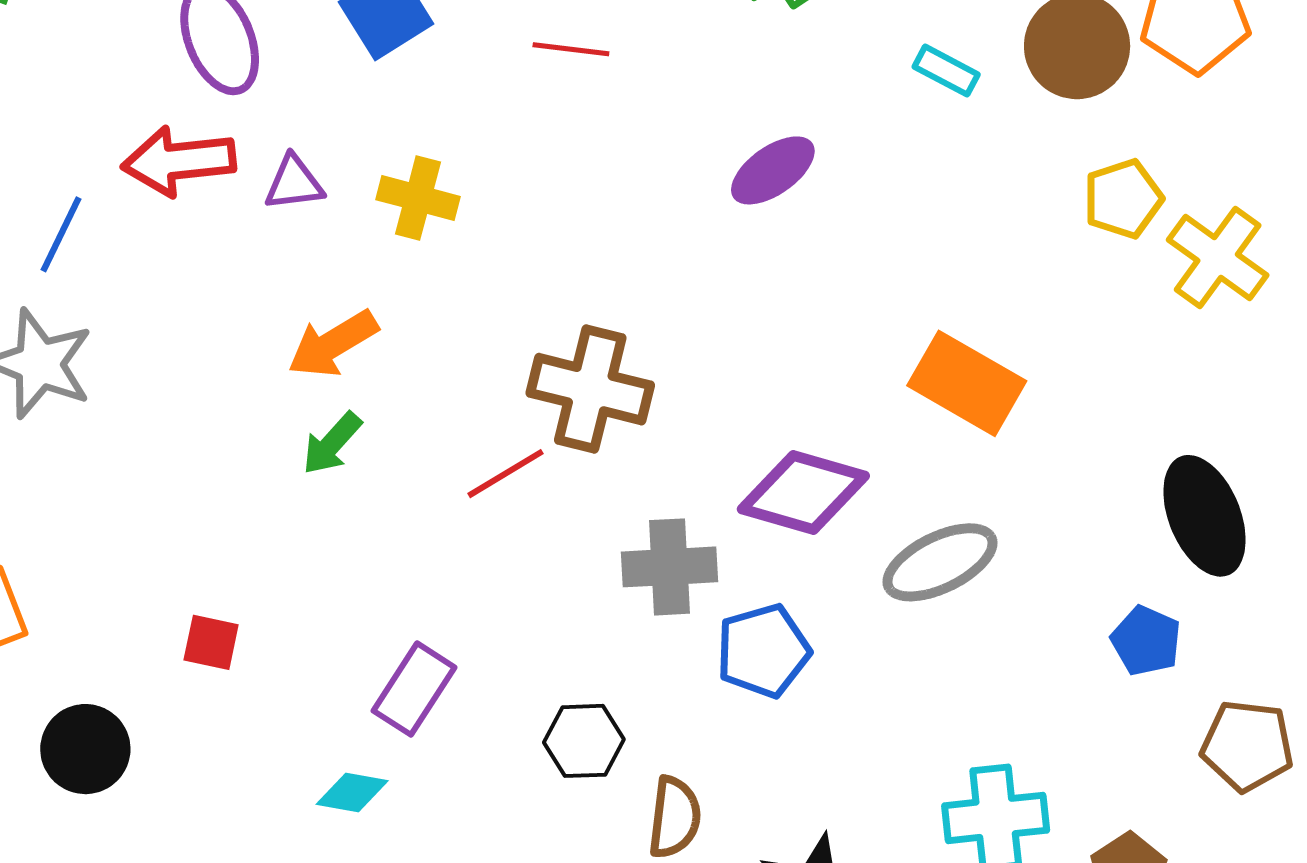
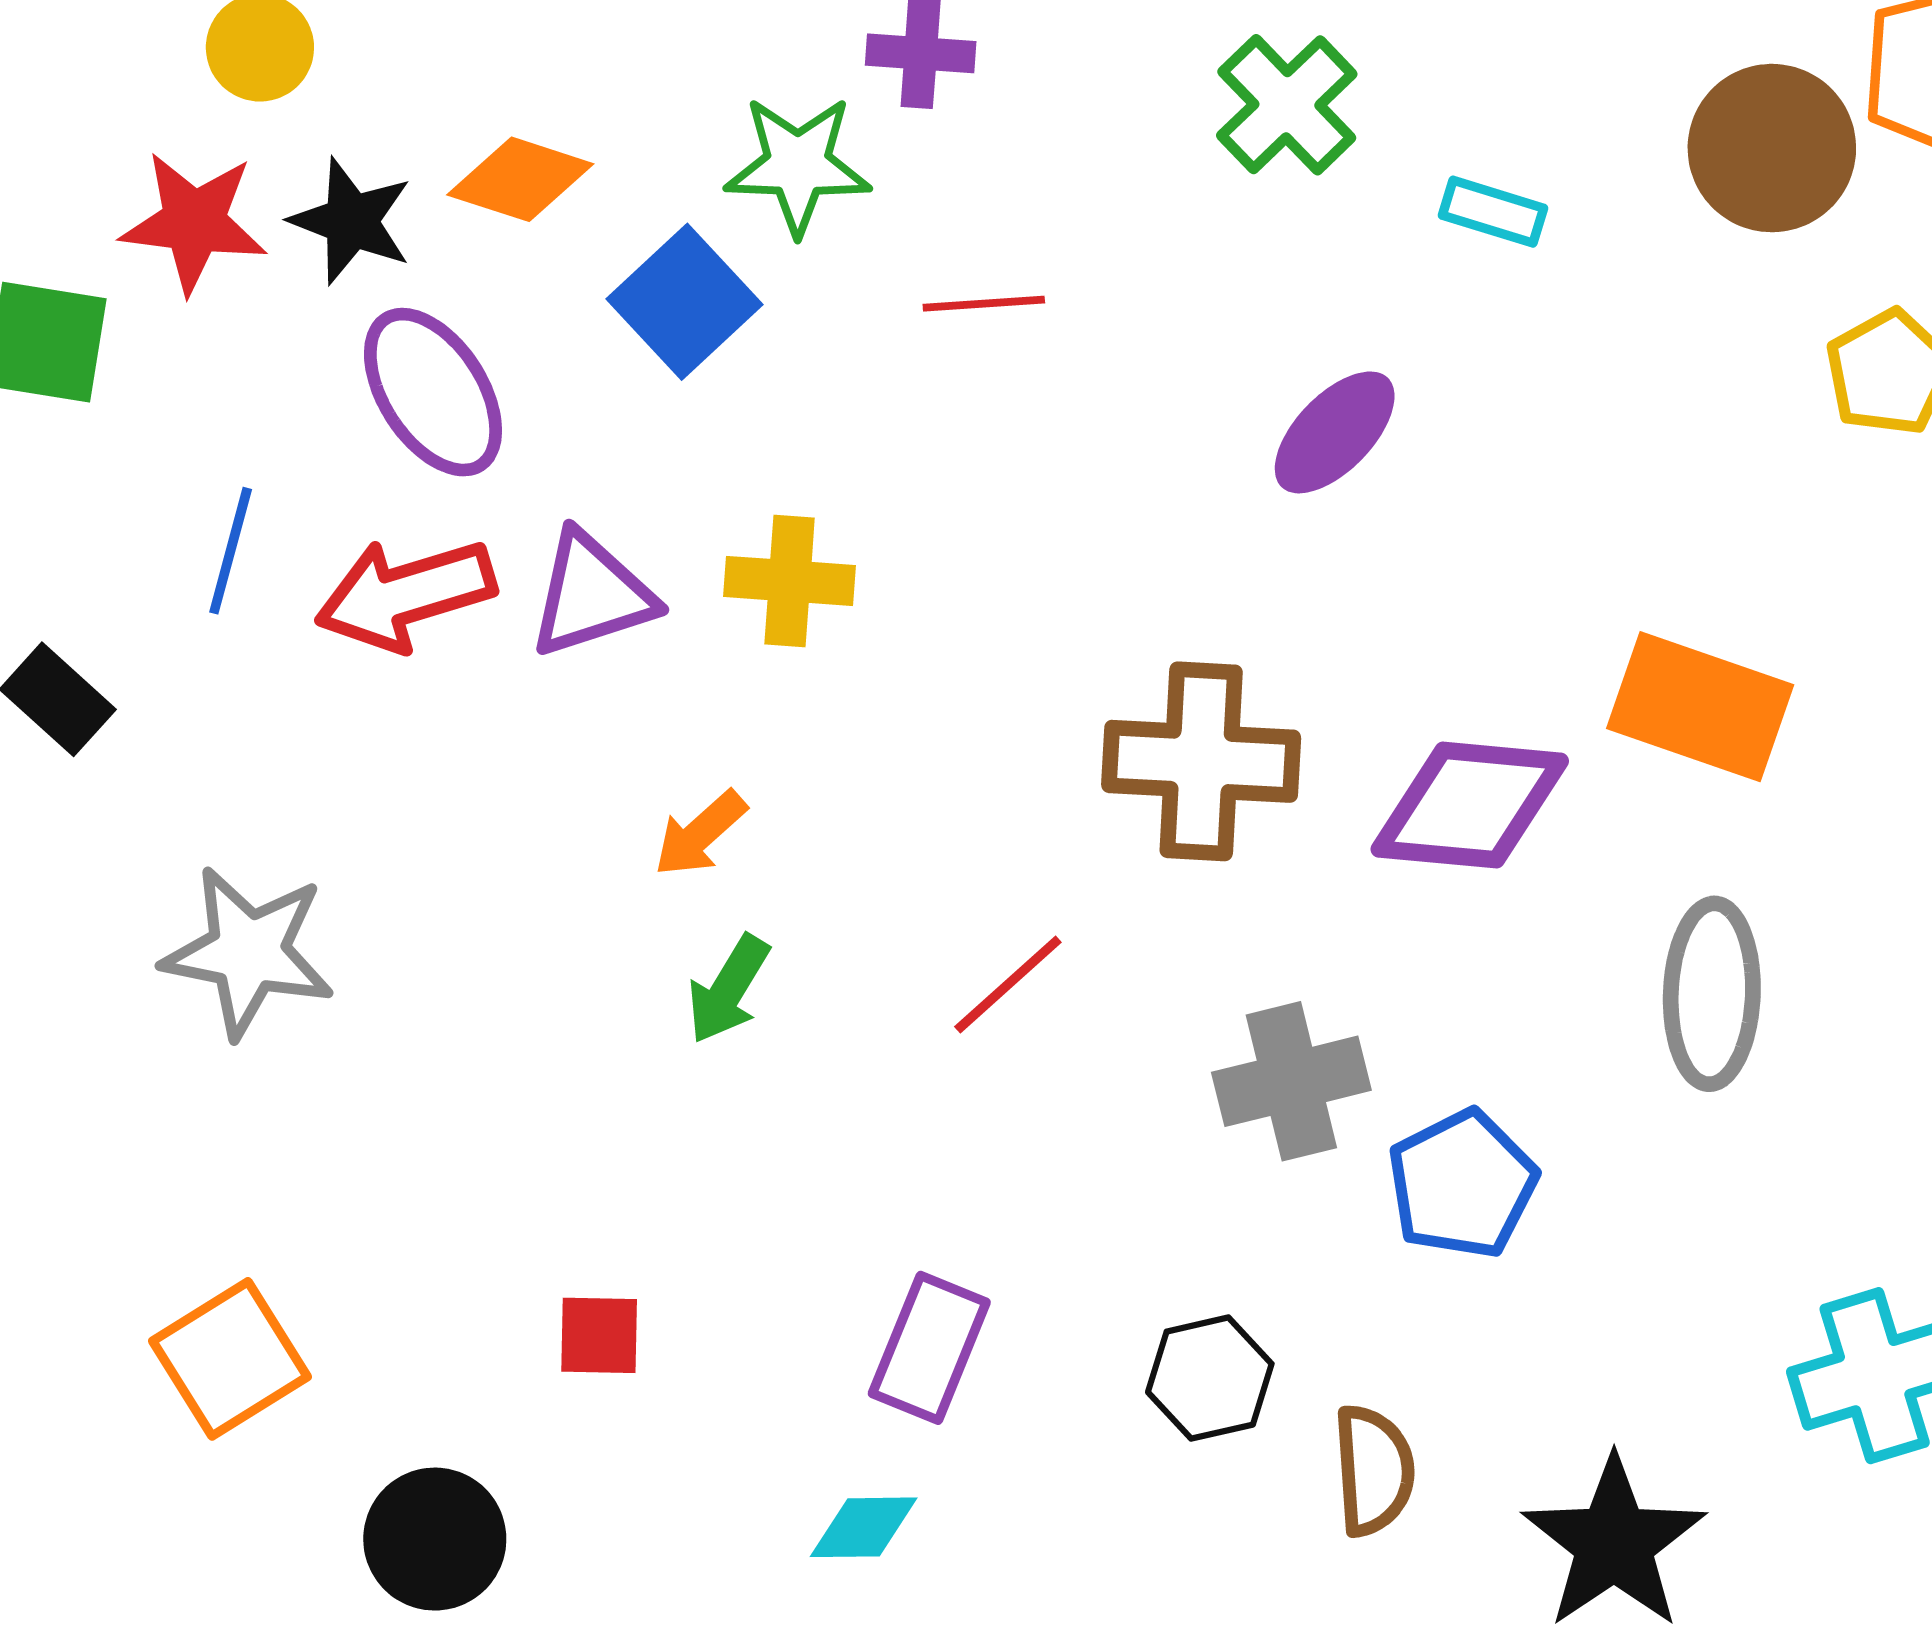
cyan rectangle: (946, 71) -> (1493, 212), moved
purple triangle: (294, 183) -> (592, 594), size x1.4
blue line: (61, 234) -> (231, 551), moved
orange arrow: (333, 344) -> (700, 834), size x0.7
brown cross: (590, 389) -> (1201, 761), moved
purple diamond: (803, 492) -> (1470, 805), moved
gray ellipse: (940, 562) -> (1712, 994), turned -51

